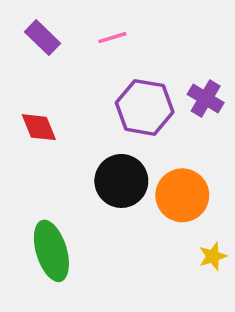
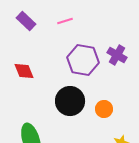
orange circle: (182, 195) -> (104, 109), size x0.6

